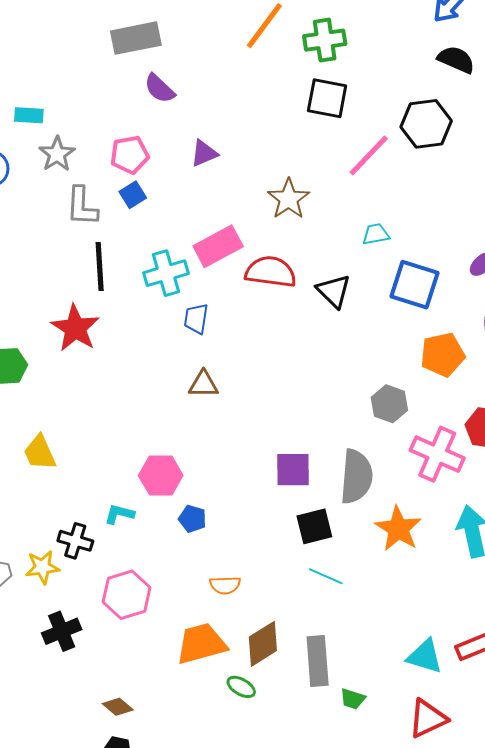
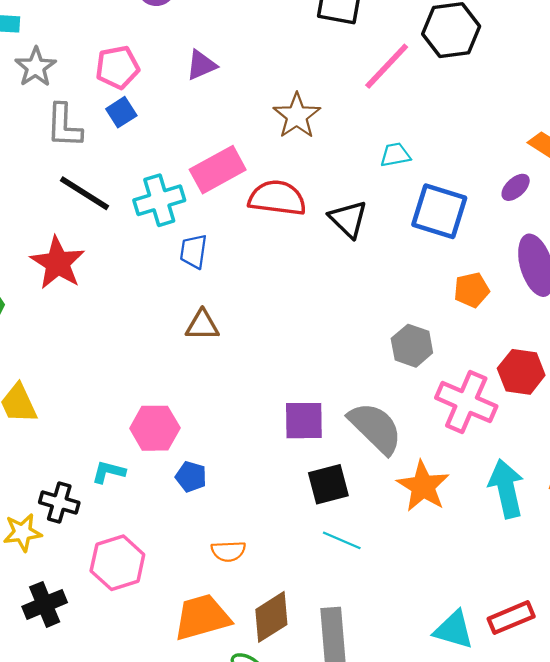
black line: (100, 267) -> (85, 193), turned -54
orange pentagon: (443, 355) -> (471, 290), size x0.7
gray semicircle: (356, 477) -> (375, 428), turned -50

